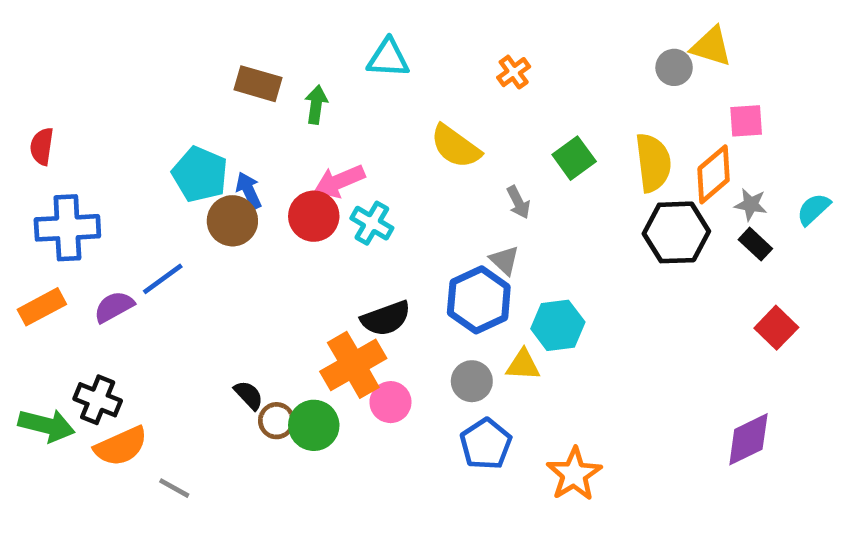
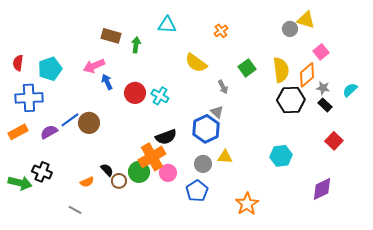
pink square: (746, 121) -> (321, 52), turned -35
cyan pentagon: (200, 174) -> (50, 69), moved, turned 30
pink arrow: (339, 181) -> (94, 66), moved
brown circle: (232, 221) -> (89, 123), moved
cyan hexagon: (558, 325) -> (281, 156), moved
green circle: (314, 425) -> (139, 172), moved
blue pentagon: (486, 444) -> (197, 191), moved
orange semicircle: (121, 446) -> (87, 182), moved, size x0.6

